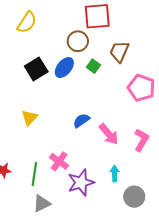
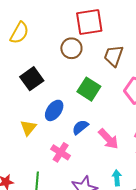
green square: (93, 66) -> (89, 89), moved, size x1.6
blue ellipse: (64, 67) -> (54, 110), moved
pink cross: (59, 161) -> (61, 152), moved

